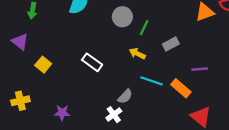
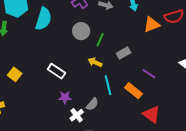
purple line: (200, 69) -> (149, 74), turned 40
cyan line: (151, 81) -> (108, 85), turned 60
gray semicircle: (125, 96) -> (92, 104), moved
purple star: (62, 113) -> (65, 97), moved

